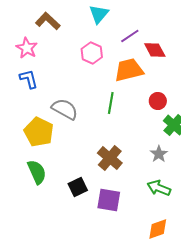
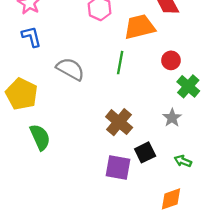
yellow pentagon: (39, 132) -> (22, 94), moved
black square: (78, 187) -> (145, 152), moved
green arrow: (159, 188) -> (183, 161), moved, size x0.7

